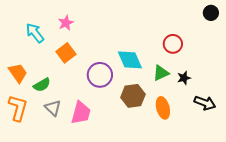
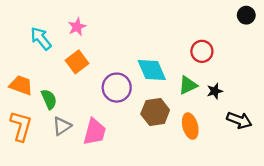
orange trapezoid: (18, 73) -> (21, 85), turned -35
green semicircle: (42, 85) -> (49, 99), turned -84
gray triangle: (53, 108) -> (62, 126), turned 42

